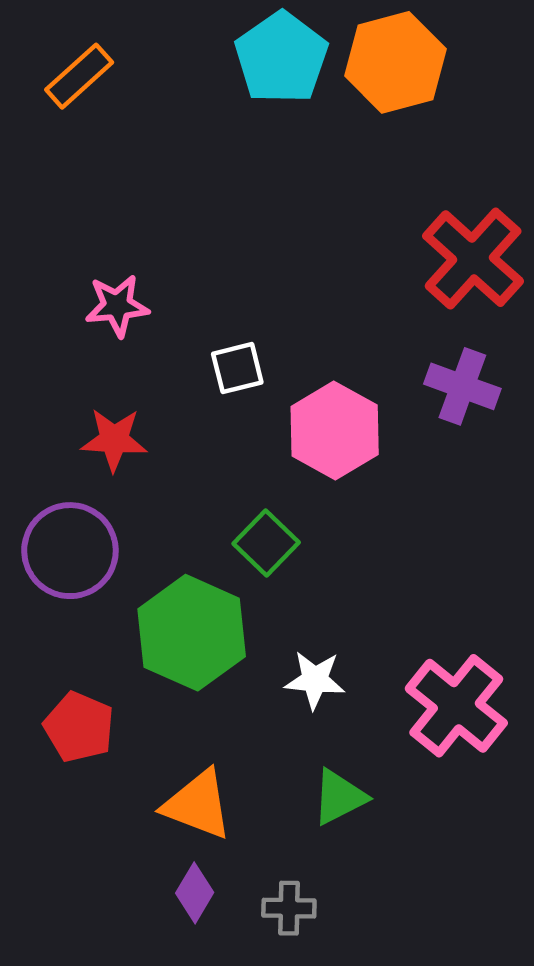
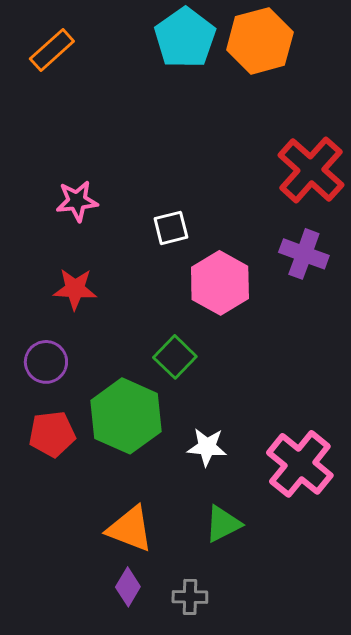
white square: (237, 368) -> (171, 228), moved
purple circle: (70, 551) -> (46, 362), size x0.7
red pentagon: (79, 727) -> (52, 434), moved, turned -30

